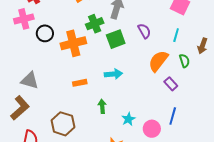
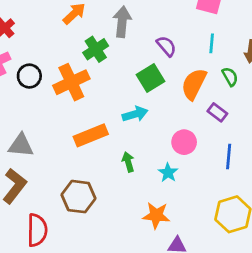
green square: (116, 39) -> (150, 78), moved
orange rectangle: (80, 83) -> (91, 135), size x1.6
pink circle: (152, 129) -> (184, 142), moved

